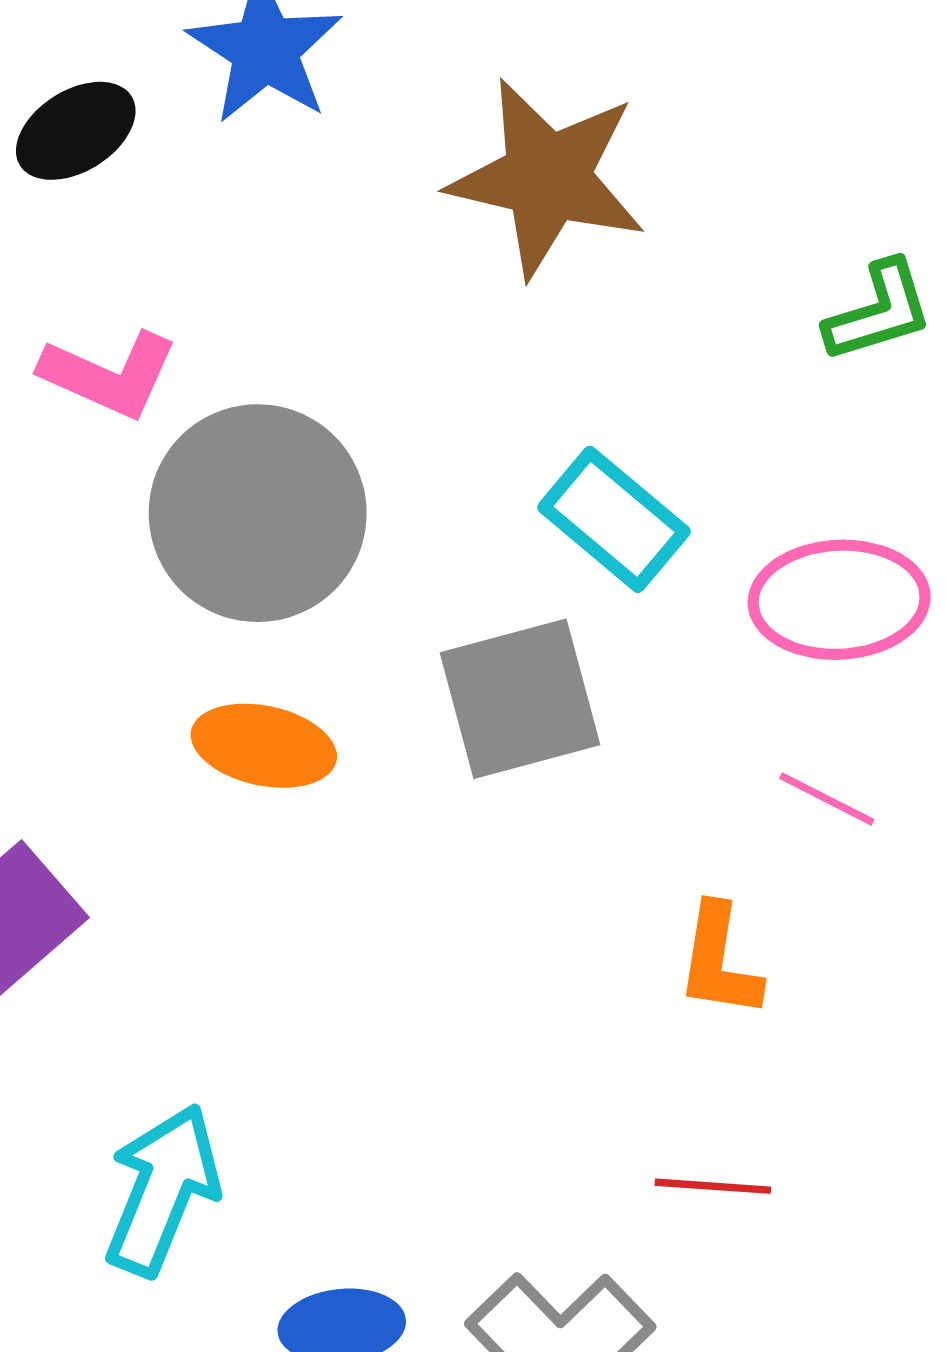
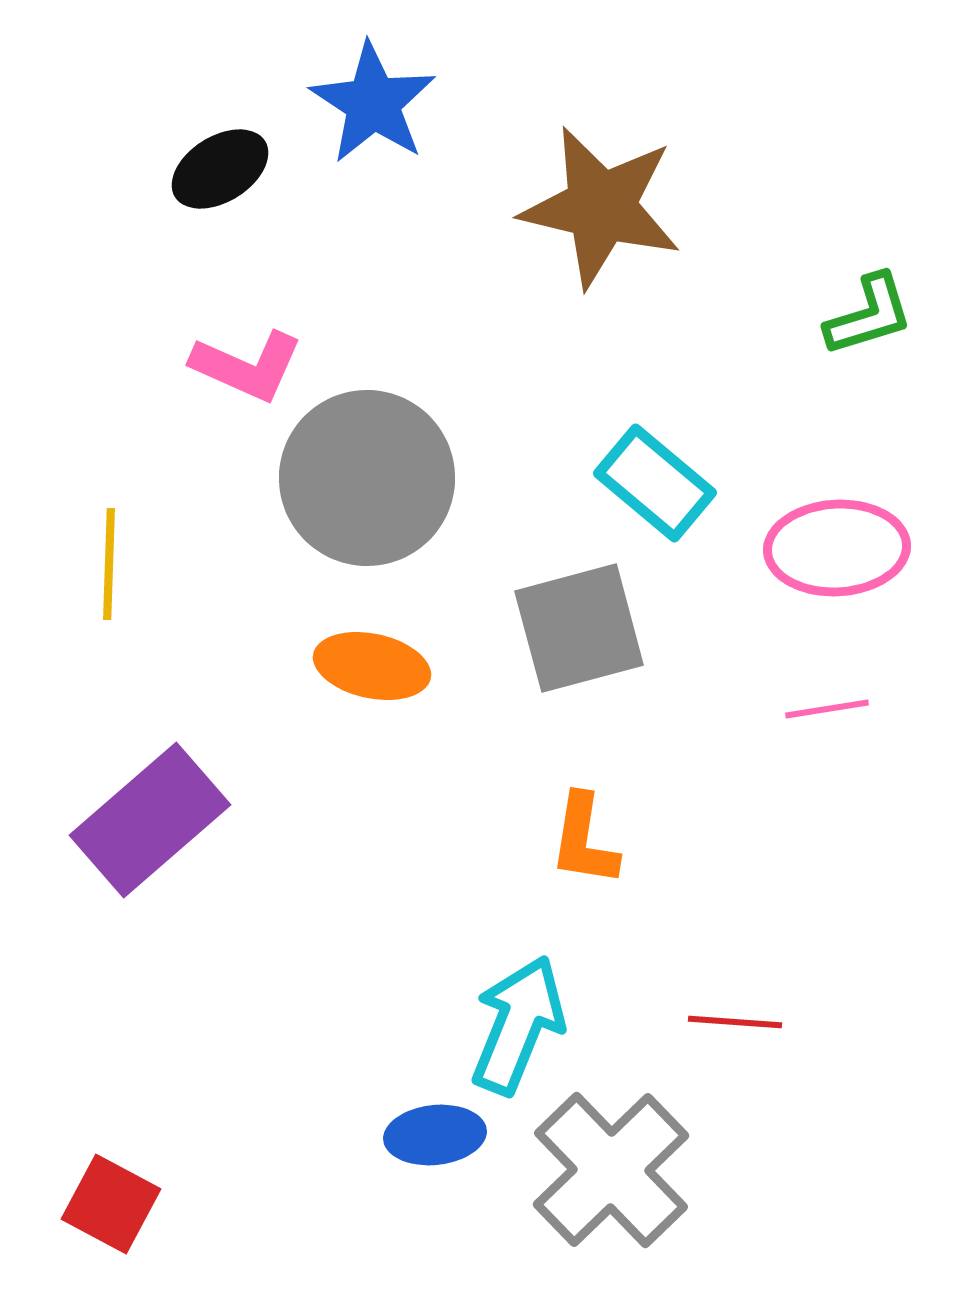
pink line: (827, 799) -> (827, 709), turned -36
orange L-shape: (719, 961) -> (584, 840), moved
cyan arrow: (162, 1190) -> (518, 1025), moved

